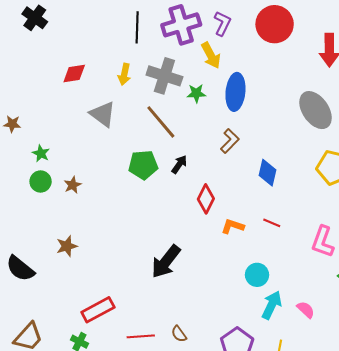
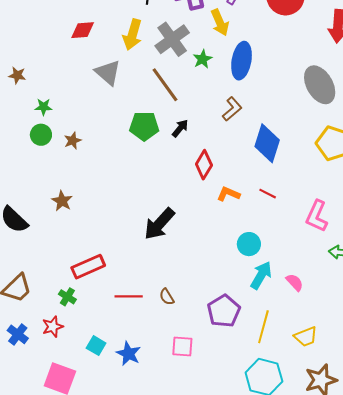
yellow arrow: (124, 74) -> (132, 35), size x1.4
gray cross: (164, 76) -> (172, 39), turned 32
green star: (196, 93) -> (202, 59), turned -30
green star: (41, 153) -> (43, 107), turned -30
blue diamond: (267, 173) -> (267, 143), size x1.4
brown star: (67, 246) -> (62, 201), turned -30

